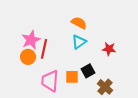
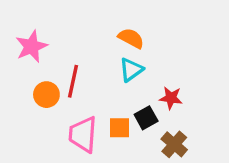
pink star: (31, 40) -> (32, 46), moved
red star: (109, 49) -> (171, 98), moved

